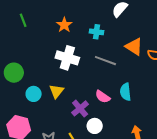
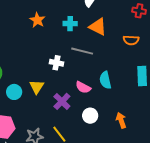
orange triangle: (134, 47) -> (98, 27), moved
white cross: (67, 58) -> (56, 63), moved, size x0.6
white circle: (95, 126) -> (90, 116), moved

